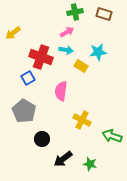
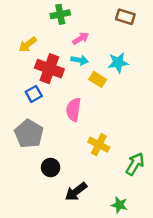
green cross: (75, 12) -> (60, 14), moved
yellow arrow: (13, 33) -> (28, 44), moved
green arrow: (112, 136) -> (135, 164), turned 102
green star: (90, 164) -> (119, 205), moved

